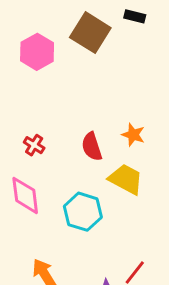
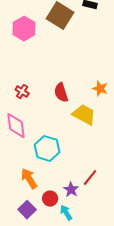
orange star: (133, 135) -> (100, 89), moved
cyan hexagon: (83, 212) -> (47, 149), moved

